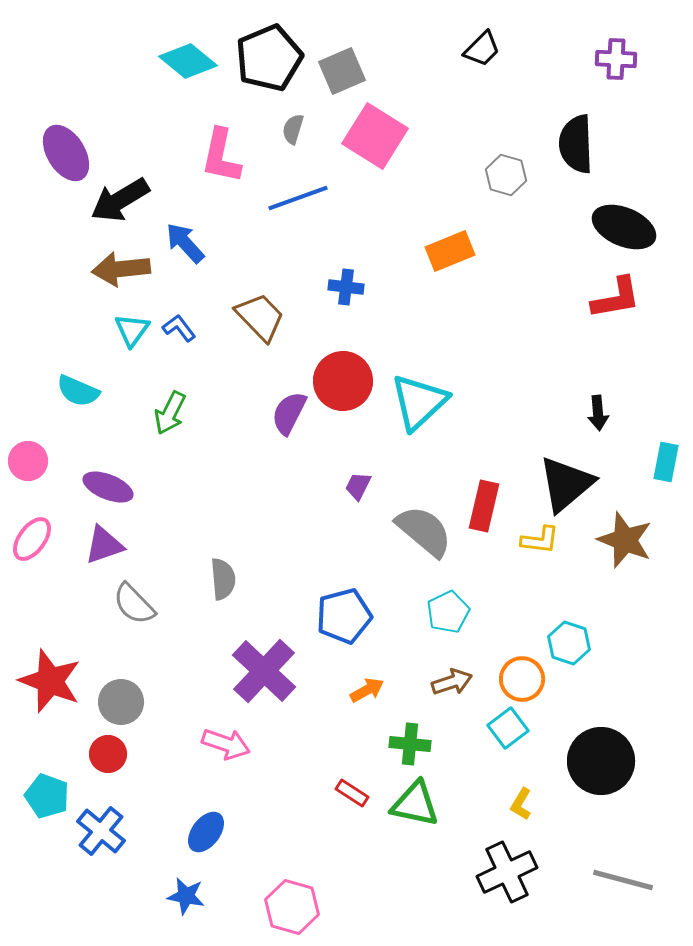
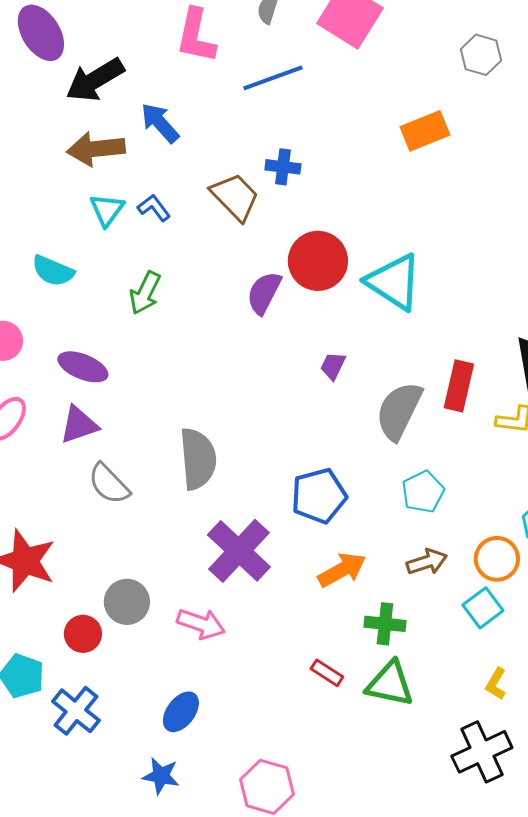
blue cross: (346, 287) -> (283, 167), moved
cyan triangle: (419, 402) -> (394, 282), turned -44
gray semicircle: (424, 531) -> (399, 411), turned -104
gray semicircle: (223, 579) -> (198, 459), size x1.5
orange arrow: (367, 690) -> (342, 570), size x1.4
gray circle: (121, 702) -> (127, 602), moved

